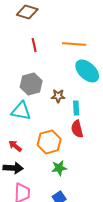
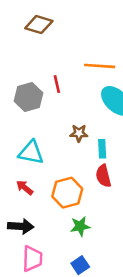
red line: (34, 45) -> (57, 84), moved
gray hexagon: (31, 84) -> (28, 97), moved
red arrow: (15, 146) -> (25, 188), moved

